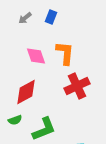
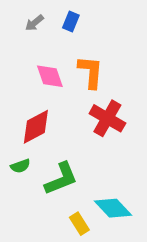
red cross: (77, 86) -> (107, 118), turned -35

